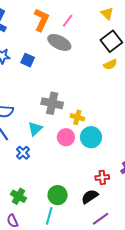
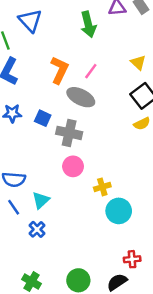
gray cross: (52, 103) -> (69, 133), moved
yellow cross: (77, 117) -> (102, 187), turned -32
cyan triangle: (35, 129) -> (41, 200), moved
pink circle: (66, 137) -> (73, 166), moved

